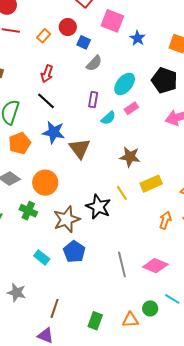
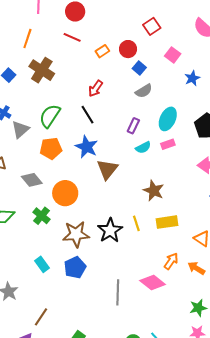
pink square: (112, 21) -> (173, 55), size x0.7
cyan ellipse: (125, 84) -> (168, 119), turned -30
pink diamond: (155, 266) -> (153, 283), moved

